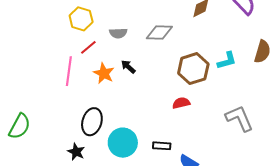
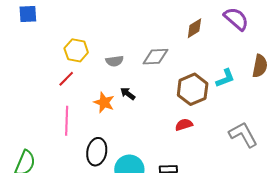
red line: (88, 47) -> (66, 79), moved
pink line: (69, 71) -> (67, 121), moved

